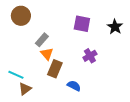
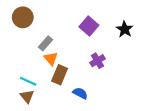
purple square: (82, 24) -> (89, 26), turned 30
cyan line: (16, 75) -> (28, 81), moved
brown triangle: (25, 89) -> (27, 96), turned -32

